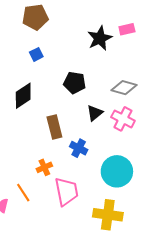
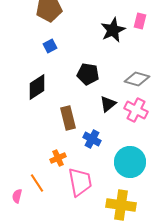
pink rectangle: (127, 29) -> (140, 21), turned -63

